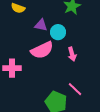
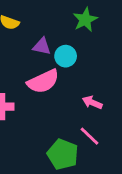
pink arrow: (72, 54) -> (92, 102), moved, turned 128

